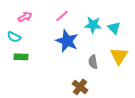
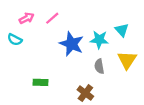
pink line: (62, 16) -> (52, 18), moved
cyan star: (93, 25) -> (99, 40), moved
green rectangle: (21, 57) -> (40, 82), moved

